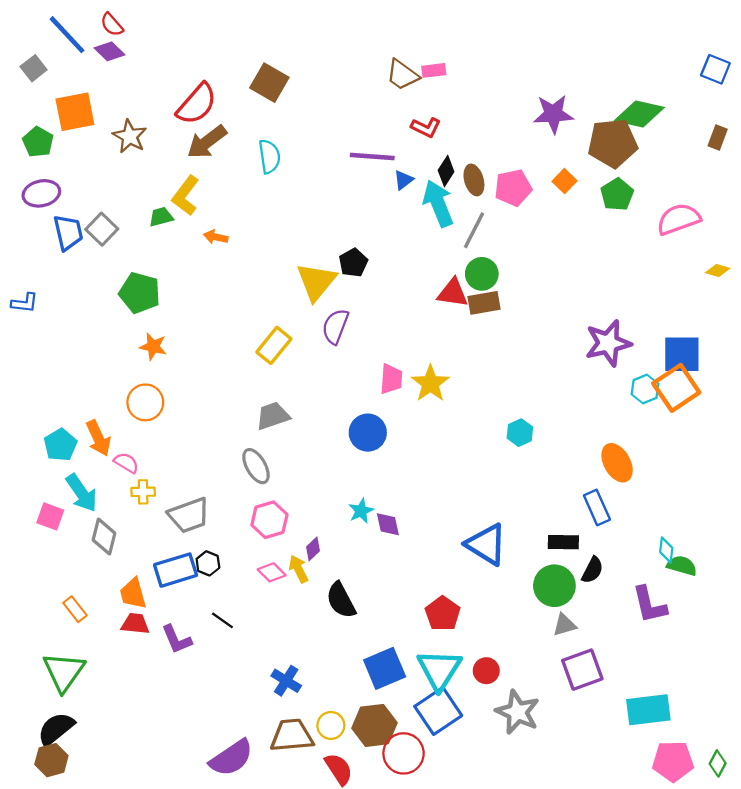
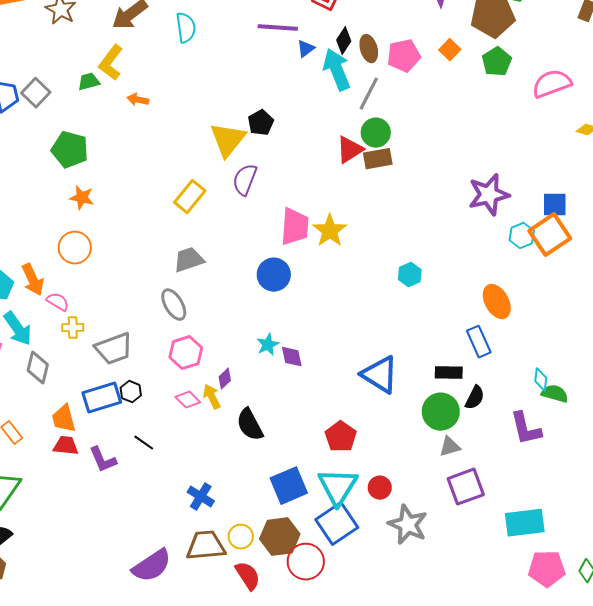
red triangle: (453, 293) -> (350, 150), turned -40
blue square: (682, 354) -> (555, 205), size x0.7
pink trapezoid: (391, 379) -> (295, 227), size x1.4

